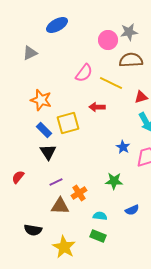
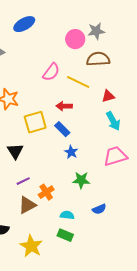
blue rectangle: (44, 130) -> (62, 129), moved
blue star: (123, 147) -> (71, 152), moved
brown triangle: (60, 206) -> (27, 205), turned -30

